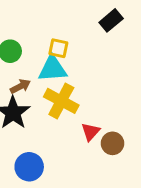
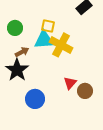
yellow cross: (61, 101) -> (61, 45), moved
blue circle: (29, 167) -> (35, 99), moved

